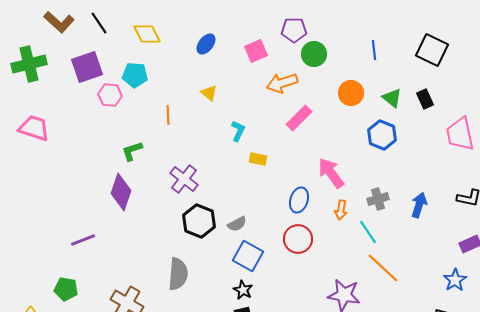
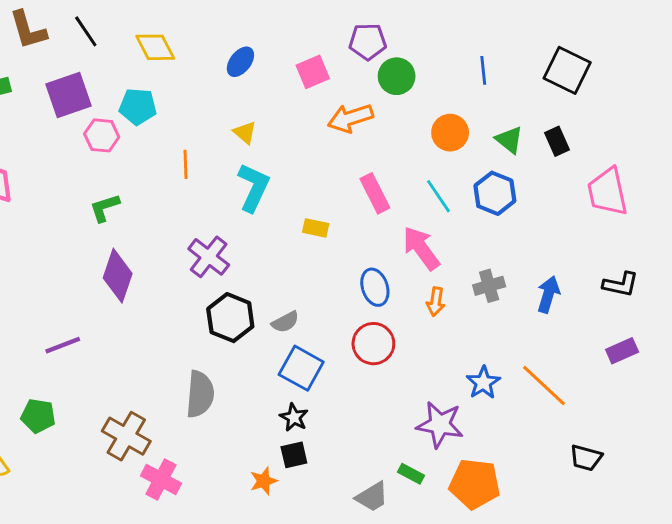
brown L-shape: (59, 22) -> (28, 30), turned 32
pink rectangle: (299, 118) -> (375, 193), moved, turned -72
cyan L-shape: (238, 131) -> (253, 188), moved, size x1.6
green L-shape: (132, 151) -> (105, 208), moved
blue ellipse: (299, 200) -> (375, 287), turned -35
cyan line: (368, 232) -> (438, 196), moved
orange line: (383, 268) -> (544, 386), moved
blue star: (455, 280) -> (483, 383), moved

